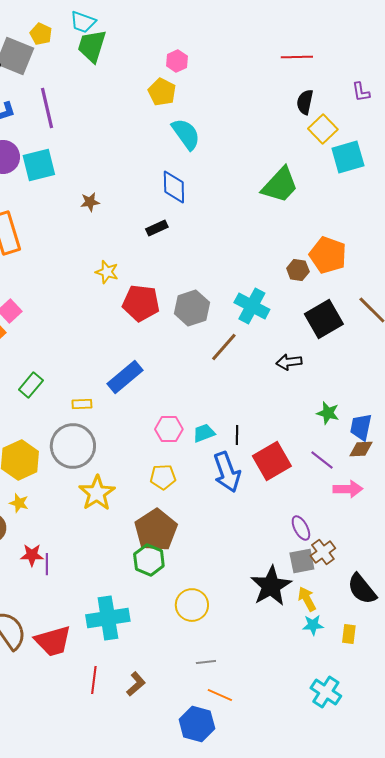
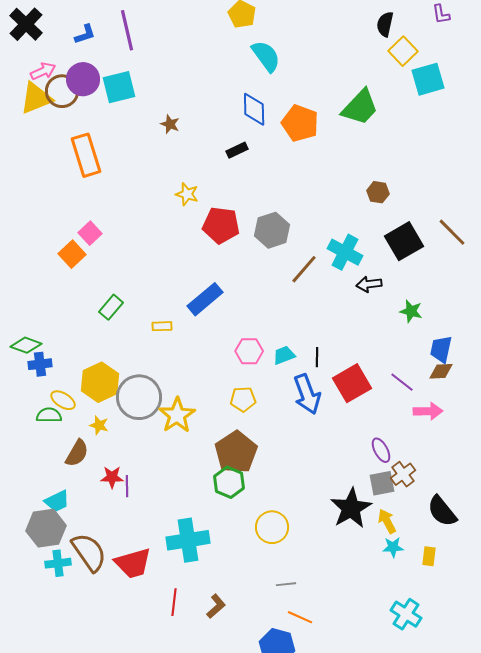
brown star: (90, 202) -> (170, 124), turned 30
orange pentagon: (328, 255) -> (300, 123), moved
cyan cross: (252, 306) -> (345, 252), moved
green star: (328, 413) -> (411, 311), moved
gray circle: (73, 446) -> (139, 397), moved

